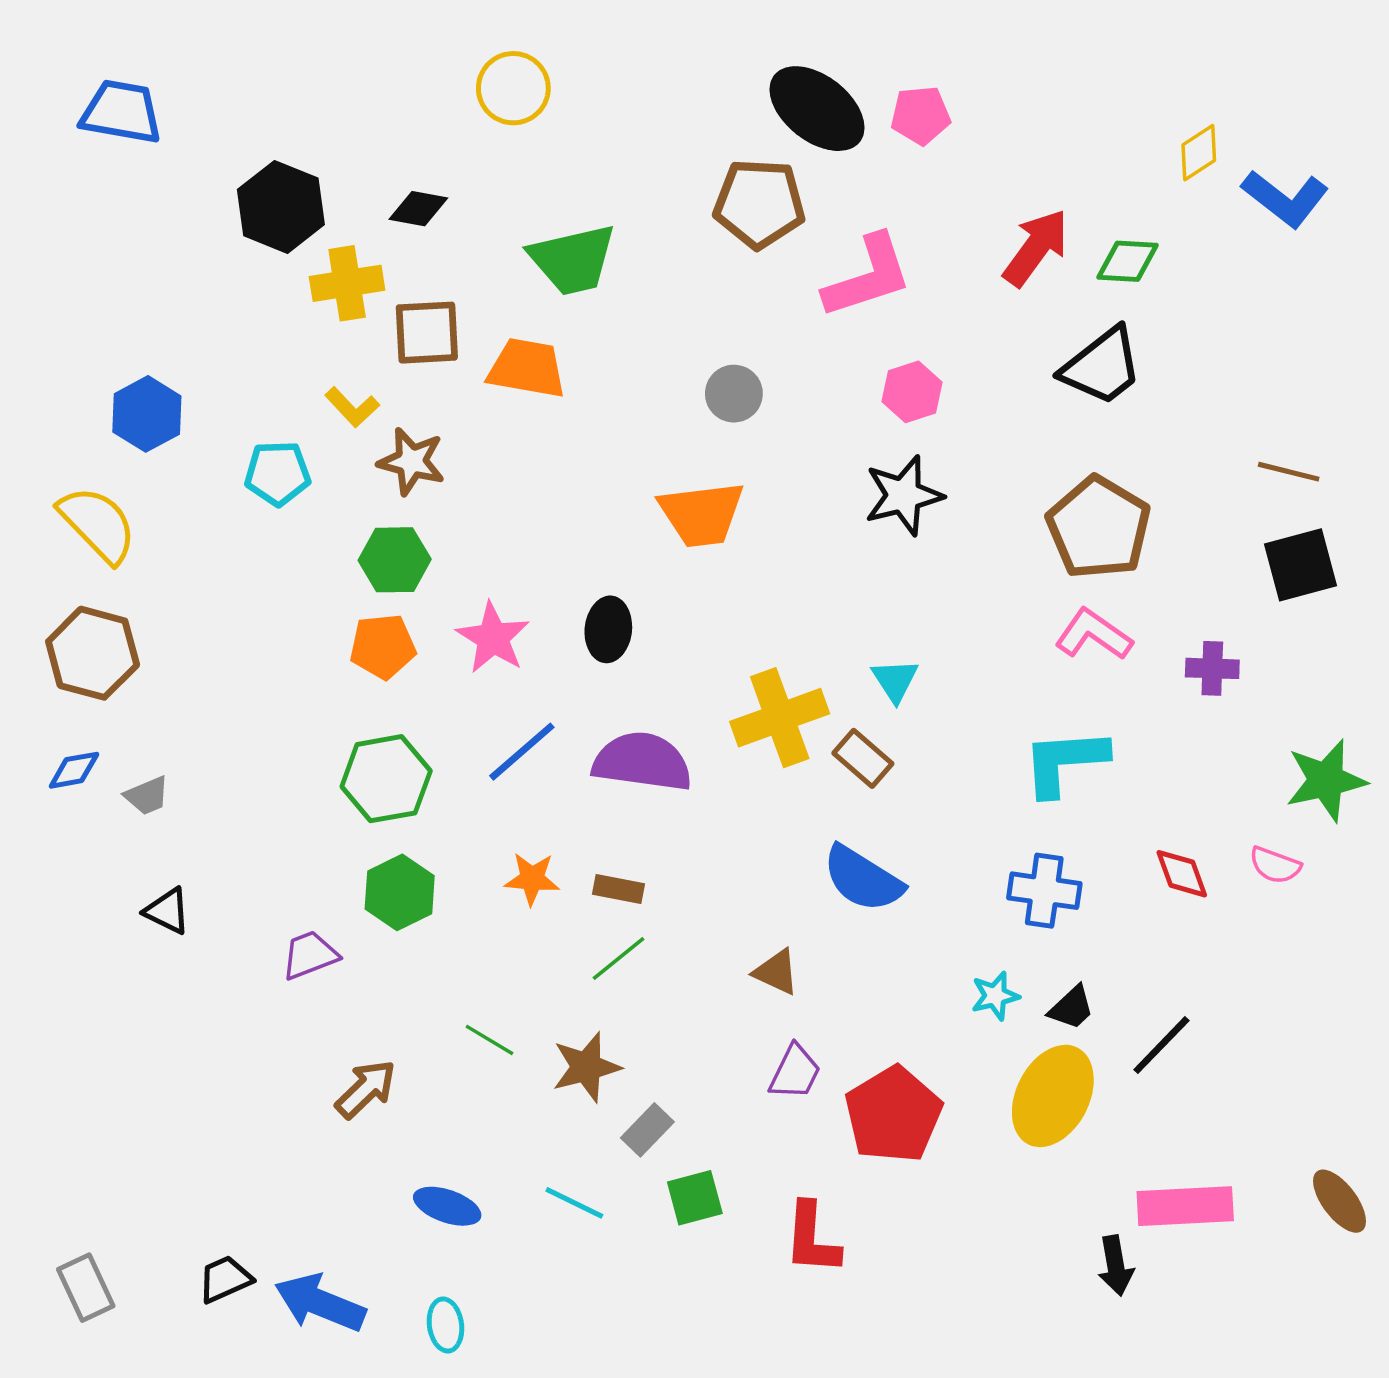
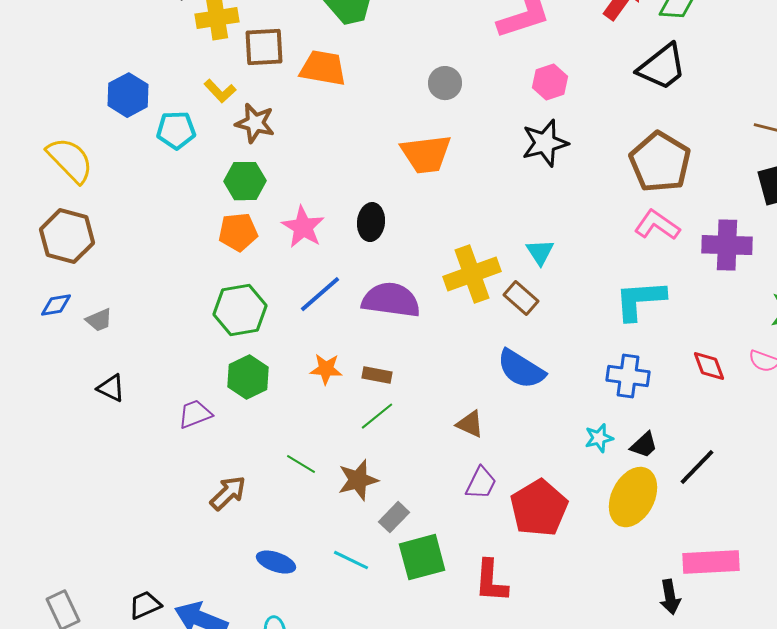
blue hexagon: (147, 414) -> (128, 95), moved
purple cross: (1212, 668) -> (727, 245), size x1.6
green square: (695, 1198) -> (422, 557), size x1.4

